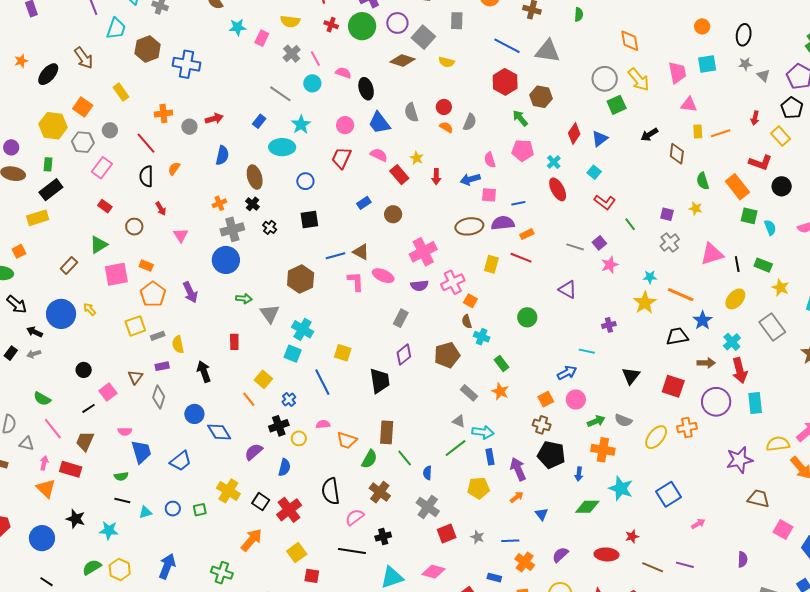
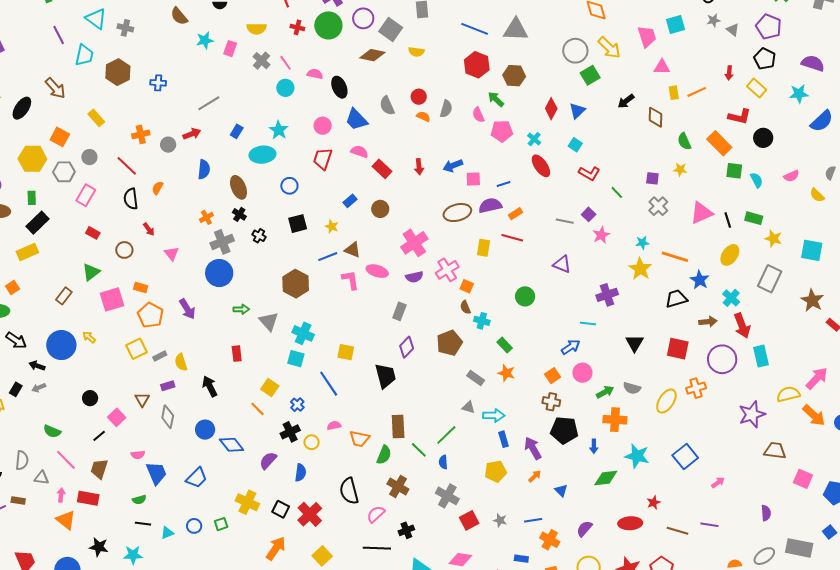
blue cross: (186, 64) -> (158, 83), size x0.6
gray line: (280, 94) -> (209, 103), moved, turned -60
yellow star: (417, 158) -> (332, 226), moved
pink semicircle: (490, 160) -> (478, 115), moved
purple cross: (609, 325) -> (607, 295), size x1.5
gray rectangle: (772, 327) -> (770, 279), turned 68
green line: (456, 448) -> (446, 435), moved

